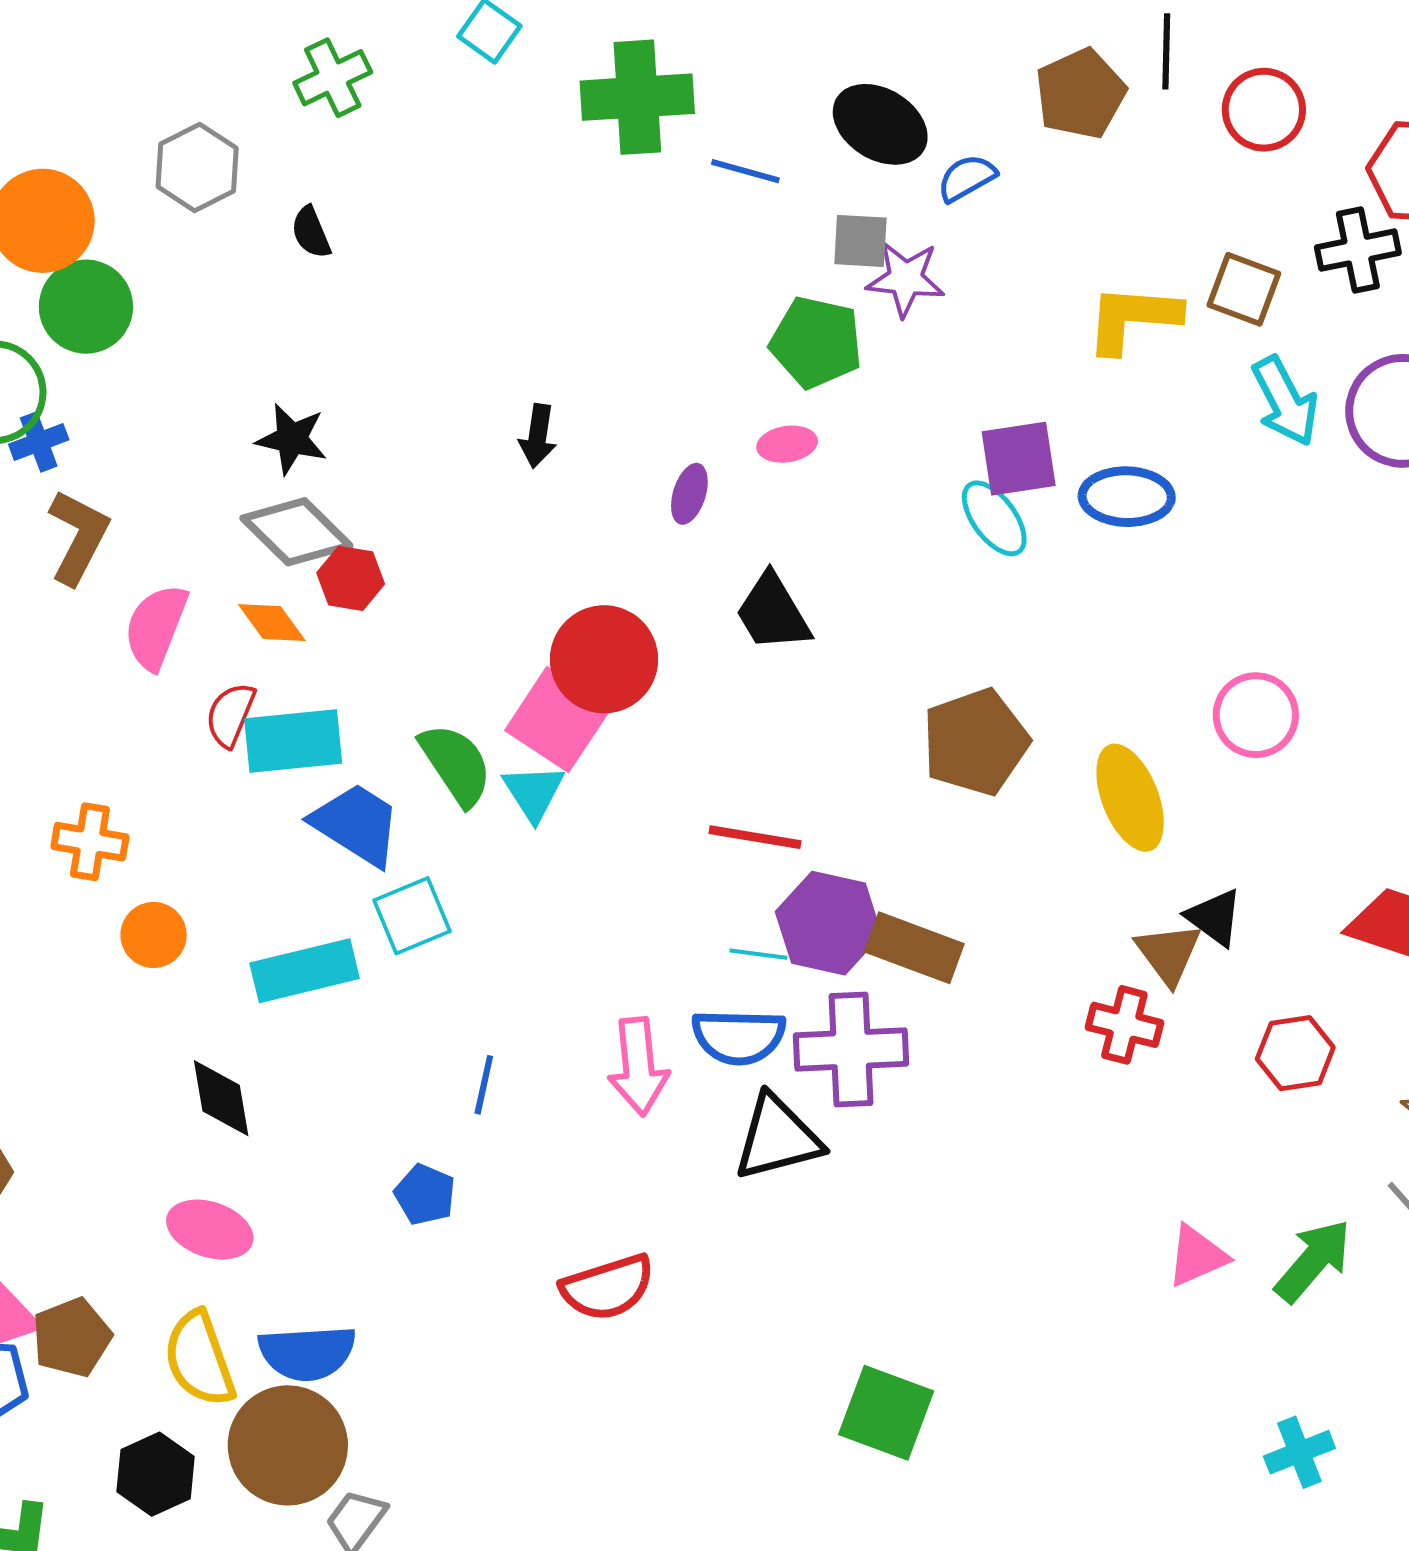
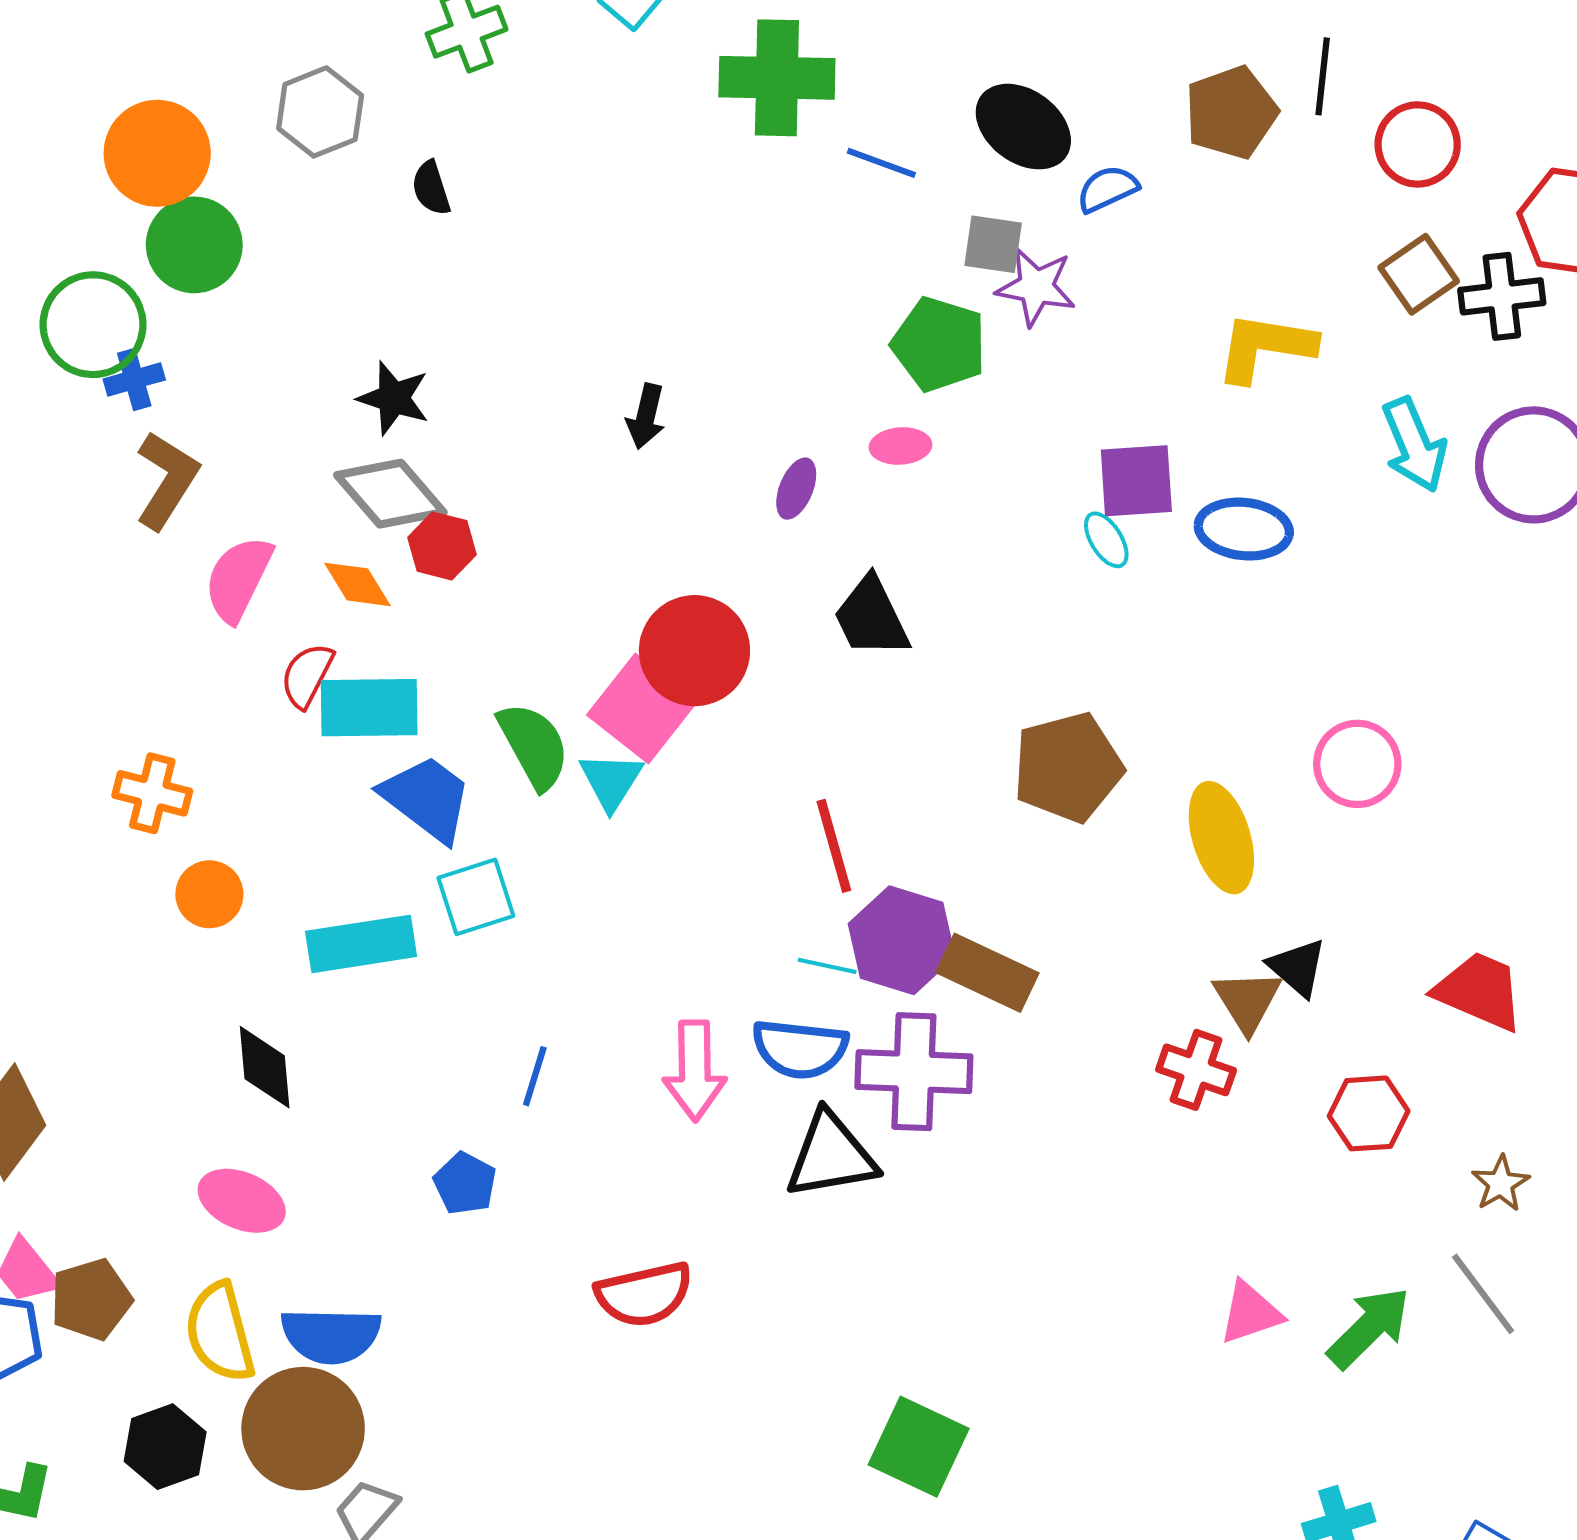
brown square: (1244, 289) -> (1419, 274), moved, turned 30
cyan ellipse: (994, 518) -> (1106, 540), size x0.7
red line: (755, 837) -> (834, 846), turned 60

